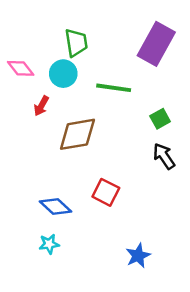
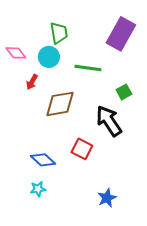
black arrow: (164, 156) -> (109, 121), moved, size x1.5

